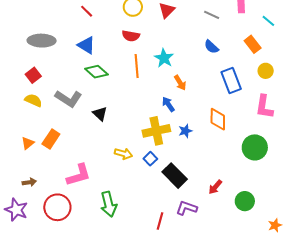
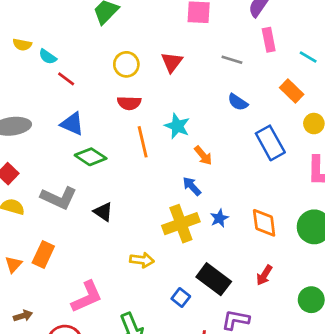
orange diamond: (218, 119) -> (264, 223), moved
blue square: (150, 159) -> (181, 298), moved
red arrow: (215, 187) -> (264, 275), moved

